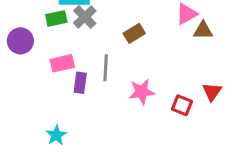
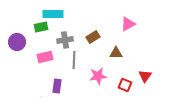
gray cross: (85, 17) -> (65, 40), moved, turned 35
brown triangle: (203, 30) -> (116, 53), moved
purple rectangle: (80, 83) -> (57, 86), moved

